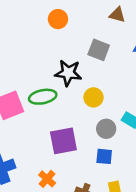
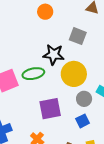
yellow circle: (94, 97) -> (74, 74), size x1.6
blue square: (104, 156) -> (83, 121), turned -32

